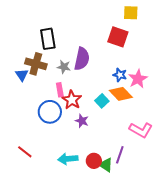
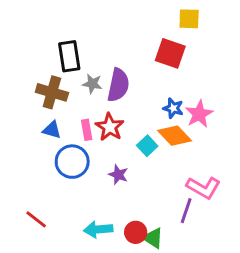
gray star: (64, 67) -> (92, 84), moved
blue triangle: (22, 75) -> (52, 130), moved, turned -40
red star: (72, 100) -> (110, 127), moved
purple line: (120, 155) -> (186, 211), moved

